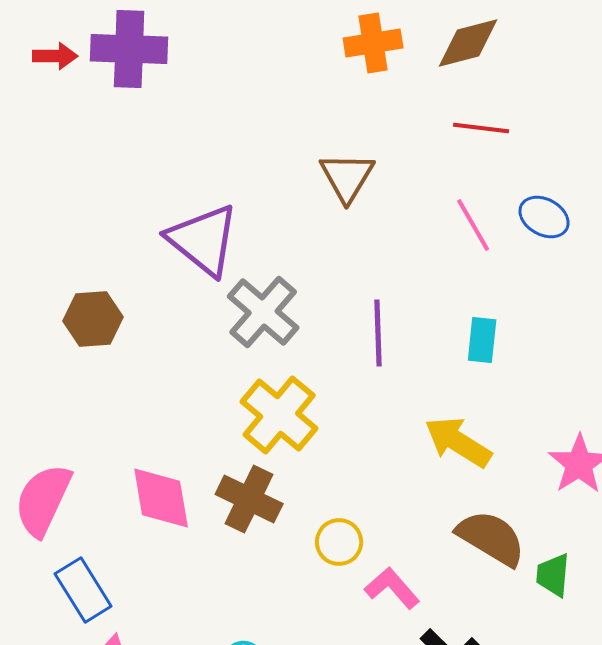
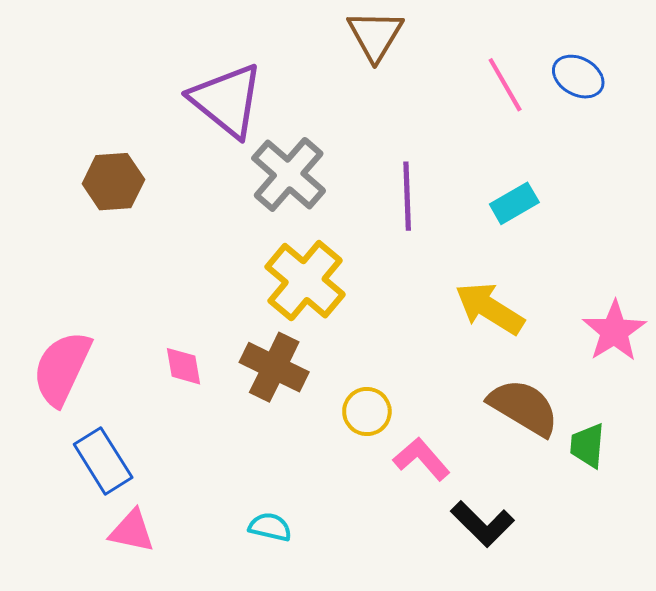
cyan rectangle: (482, 340) -> (514, 203), turned 54
pink diamond: (161, 498) -> (183, 366), size x0.6

